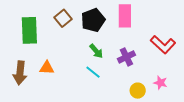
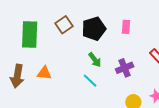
pink rectangle: (125, 16) -> (126, 27), size x0.6

